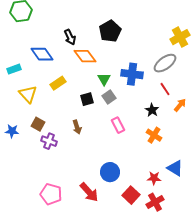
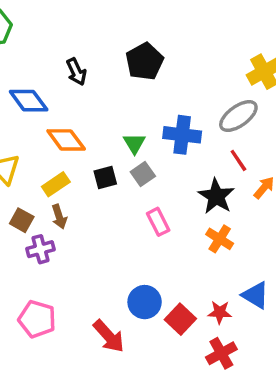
orange diamond: (85, 56) -> (66, 140), moved
yellow rectangle: (58, 83) -> (56, 184), moved
black star: (152, 110) -> (216, 196), size x1.5
brown arrow: (77, 127) -> (59, 217), moved
purple cross: (49, 141) -> (40, 249), turned -35
pink pentagon: (51, 194) -> (37, 319), moved
red square: (131, 195) -> (180, 319), moved

